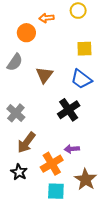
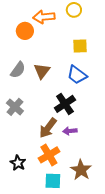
orange arrow: (46, 18) -> (44, 17), size x1.5
gray semicircle: (15, 62) -> (18, 70), moved
brown arrow: (26, 143) -> (48, 128), moved
purple arrow: (72, 149) -> (70, 131), moved

